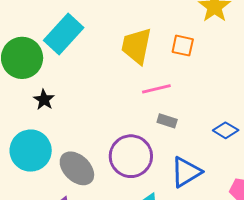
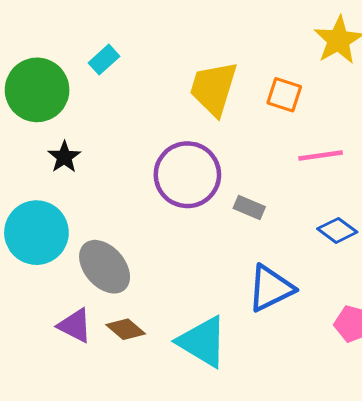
cyan rectangle: (64, 34) -> (104, 60), size x0.5
pink line: (156, 89) -> (321, 156), moved
purple circle: (131, 156) -> (187, 175), moved

